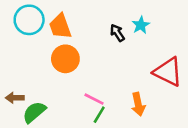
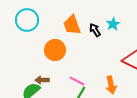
orange trapezoid: (60, 26) -> (72, 25), moved
brown arrow: (15, 98) -> (42, 80), moved

